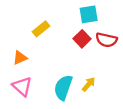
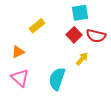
yellow arrow: (89, 84) -> (82, 59), moved

